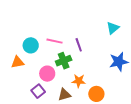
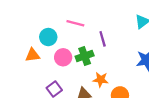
pink line: (54, 41) -> (75, 23), moved
pink circle: (47, 74) -> (63, 57), moved

